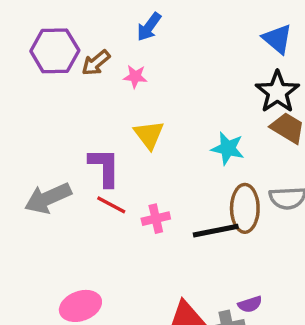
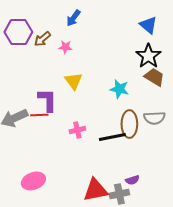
red line: (111, 205) -> (39, 115), moved, turned -30

